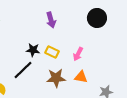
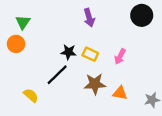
orange triangle: (81, 77) -> (120, 93), moved

